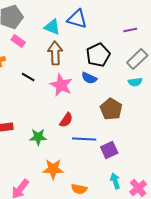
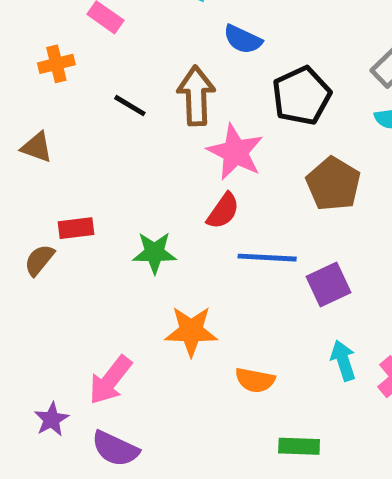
brown arrow: (55, 53) -> (196, 96), moved
black pentagon: (98, 55) -> (302, 96), moved
blue semicircle: (89, 78) -> (243, 39), moved
pink star: (61, 85) -> (235, 152), moved

